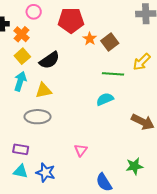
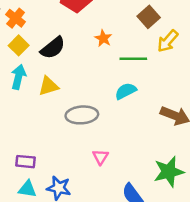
orange star: (90, 39) -> (103, 38), moved
brown square: (110, 42) -> (149, 17), moved
gray ellipse: (38, 117) -> (82, 115), moved
green star: (134, 166) -> (169, 172), size x1.4

